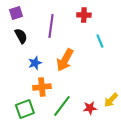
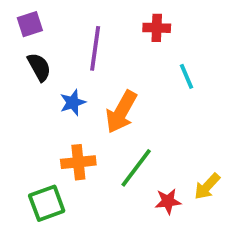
blue star: (35, 63) -> (73, 102), moved
green line: (62, 106) -> (136, 168), moved

